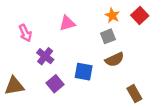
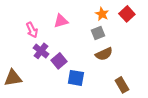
pink arrow: (25, 33) -> (32, 30), moved
blue square: (84, 72) -> (76, 78), moved
purple square: (55, 84) -> (59, 61), moved

